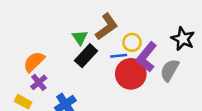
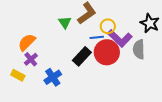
black rectangle: (86, 56) -> (82, 56), moved
purple L-shape: (147, 57) -> (120, 38), turned -85
gray semicircle: (170, 70) -> (139, 49), turned -30

